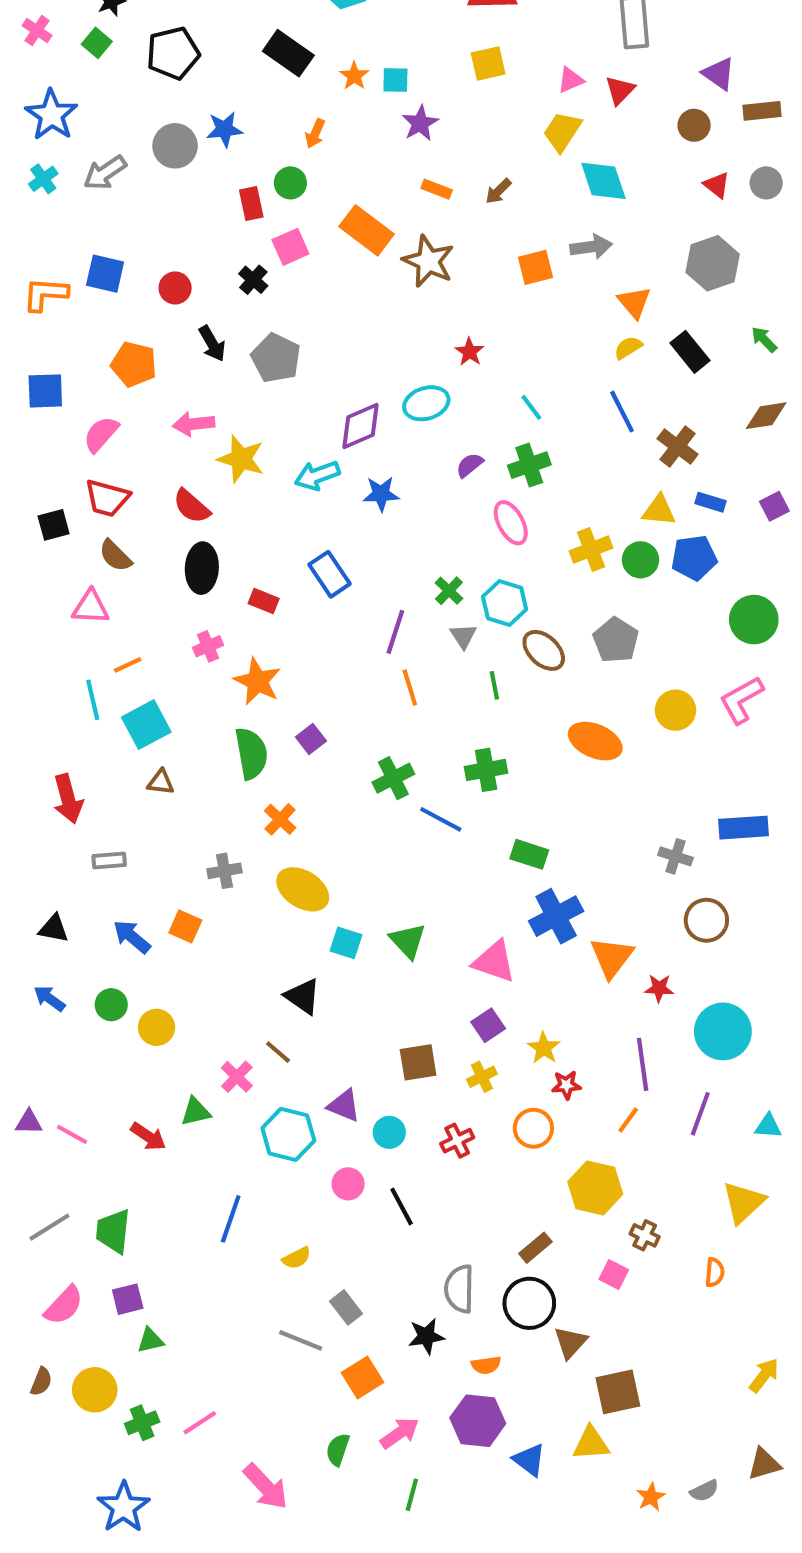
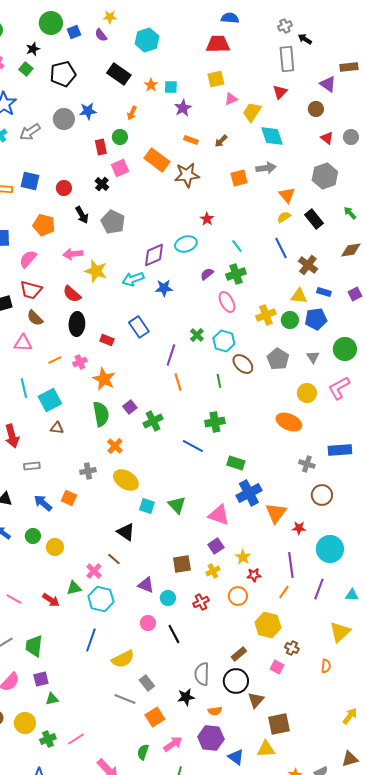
pink triangle: (570, 80) -> (231, 99), moved
brown rectangle: (762, 111) -> (349, 67), moved
brown star: (428, 261) -> (187, 175), turned -30
gray triangle: (463, 636) -> (313, 357), moved
orange line: (128, 665) -> (55, 360), moved
orange ellipse: (595, 741) -> (289, 422), moved
green cross: (393, 778) -> (153, 421), moved
cyan hexagon: (288, 1134) -> (101, 599), moved
yellow semicircle: (297, 1258) -> (123, 659), size x1.6

